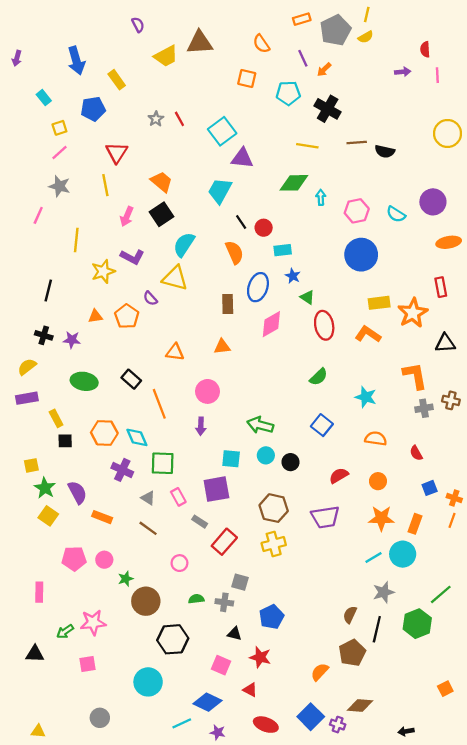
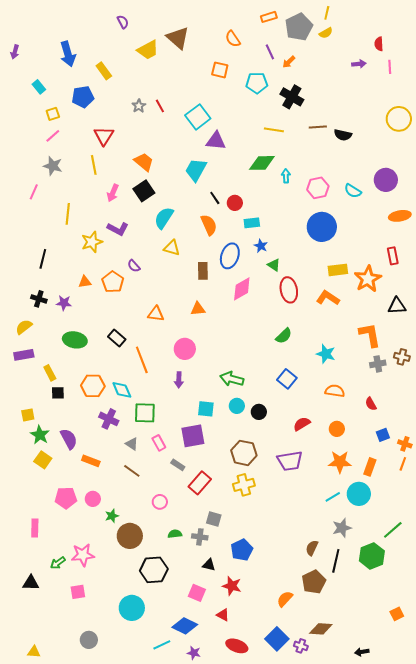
brown triangle: (200, 43) -> (178, 38), turned 45
yellow triangle: (175, 278) -> (172, 248), moved, size x0.7

